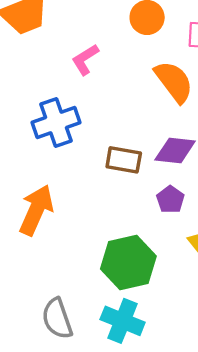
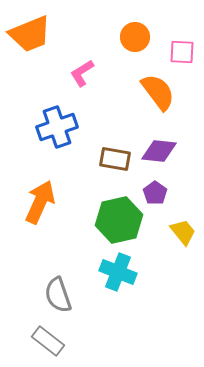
green hexagon: (128, 263) -> (119, 220), moved
cyan cross: (123, 321) -> (118, 272), moved

